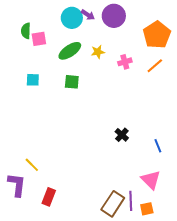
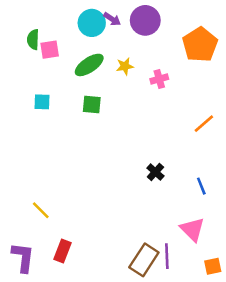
orange line: (155, 66) -> (204, 124), moved
purple L-shape: (17, 185) -> (23, 257), moved
orange square: (147, 209) -> (213, 266), moved

